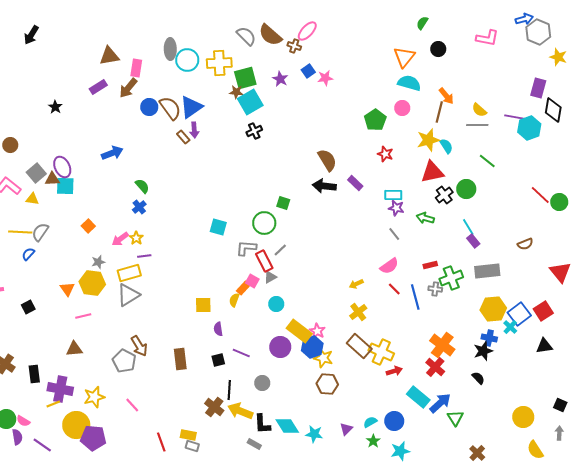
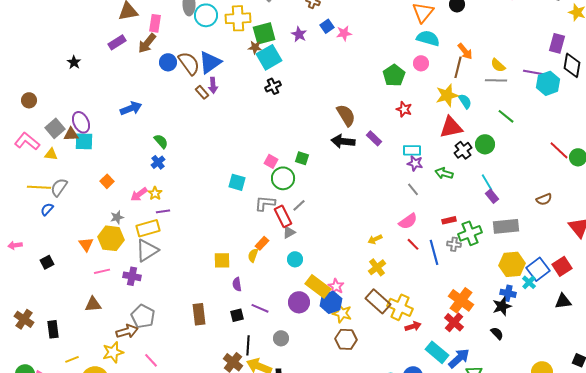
pink square: (252, 281) -> (271, 161), moved
brown arrow: (139, 346) -> (127, 331), moved, turned -75
purple cross: (60, 389) -> (132, 276), moved, size x0.7

